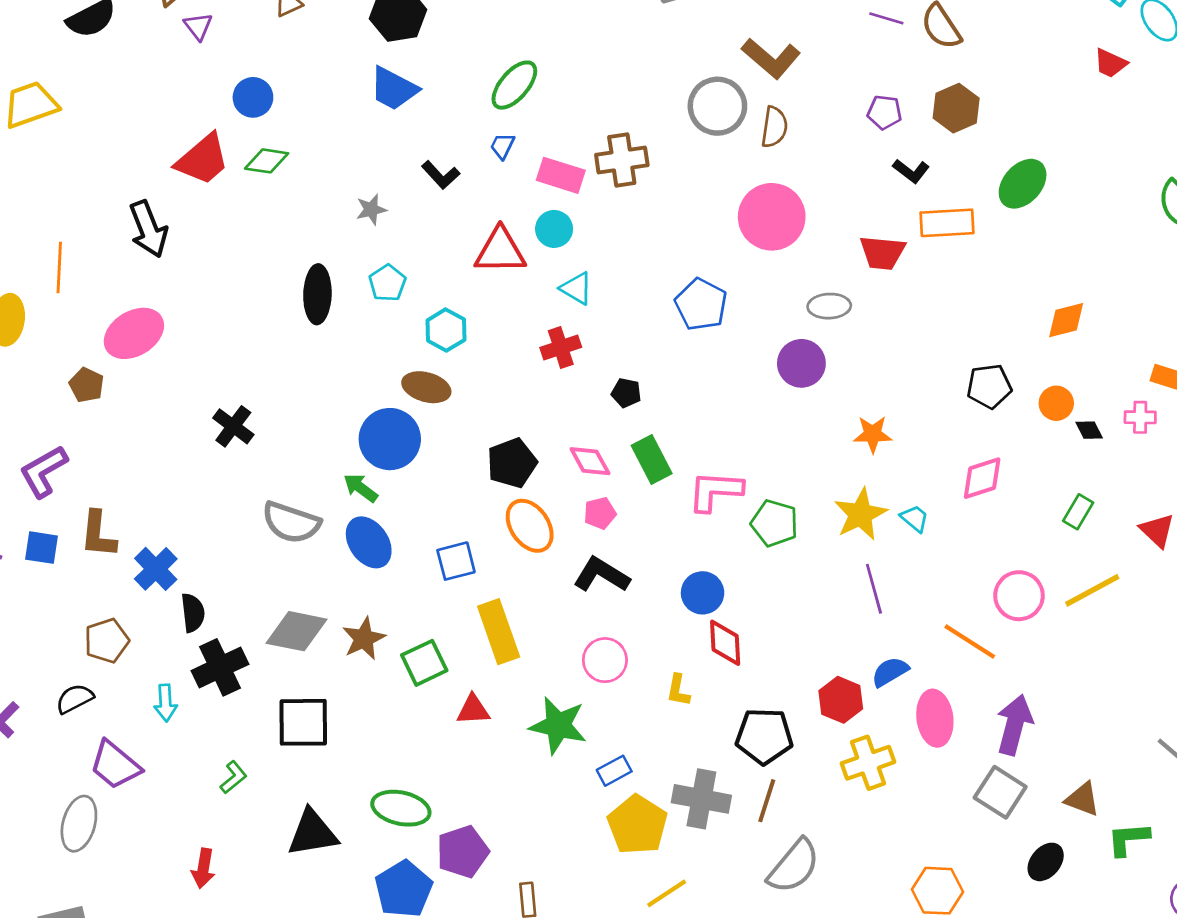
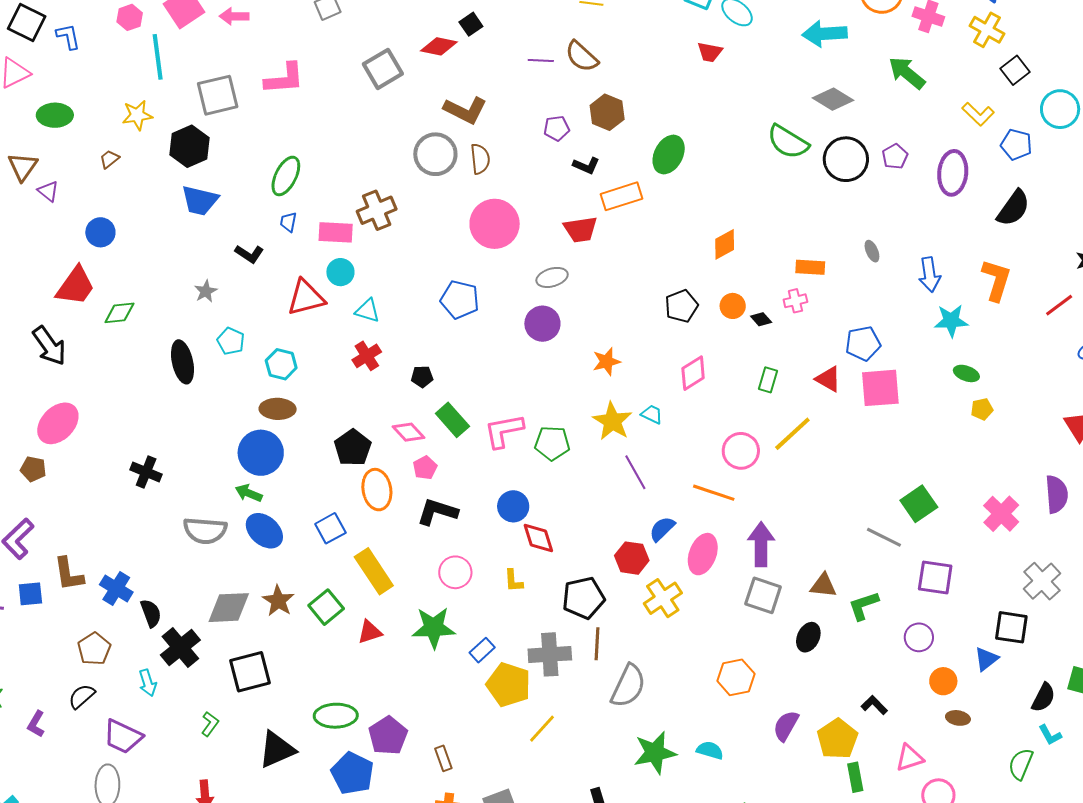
green diamond: (267, 161) -> (119, 313), moved
orange ellipse: (530, 526) -> (377, 490), turned 39
pink ellipse: (935, 718) -> (703, 554), turned 42

